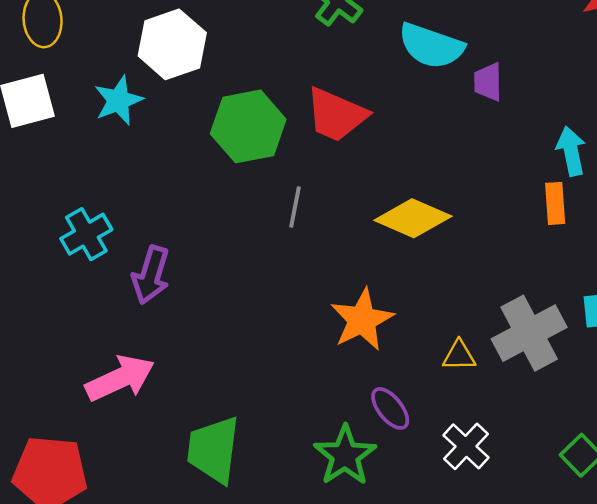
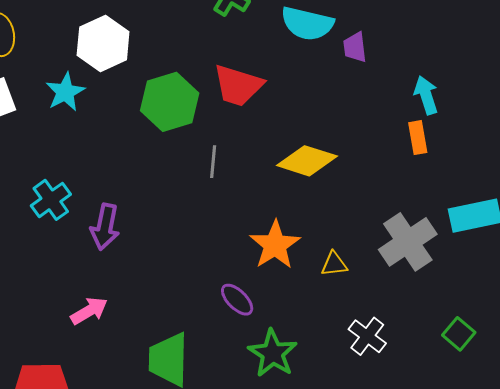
yellow triangle: (459, 356) -> (334, 264), moved
pink arrow: (120, 378) -> (89, 311), size x0.7
purple ellipse: (390, 408) -> (237, 300), moved

